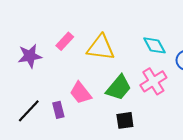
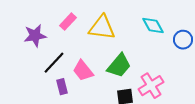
pink cross: (153, 81) -> (151, 86), moved
black line: (29, 111) -> (54, 63), moved

